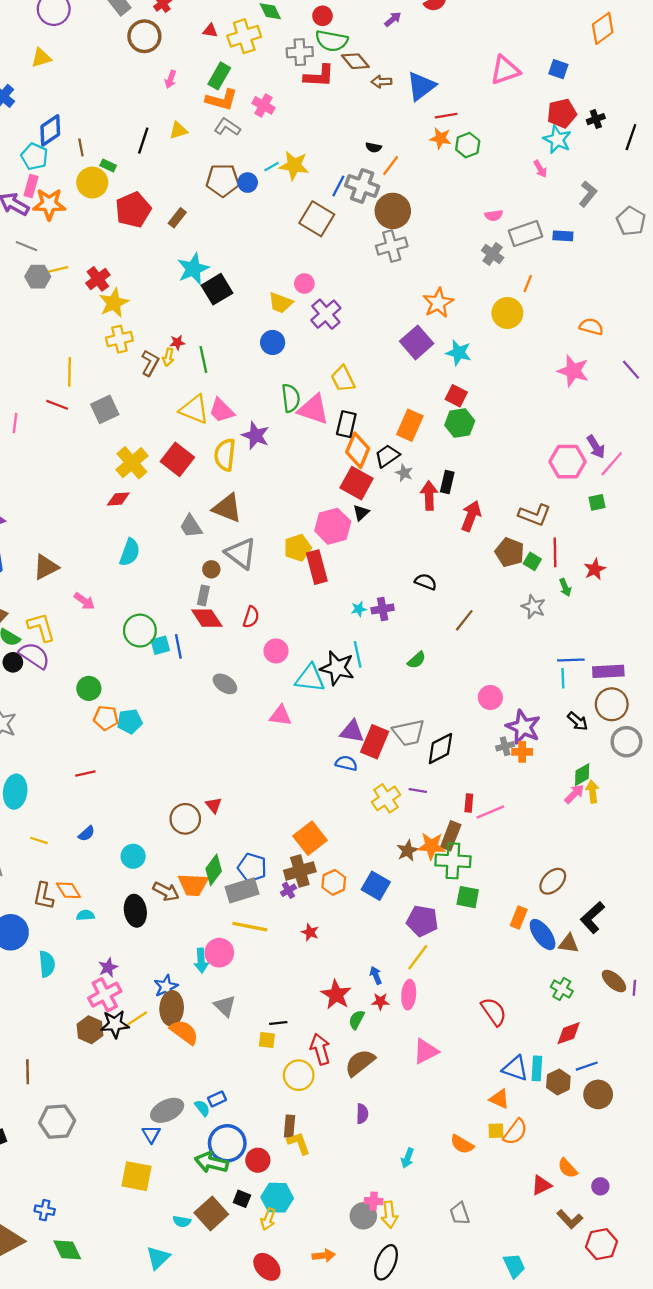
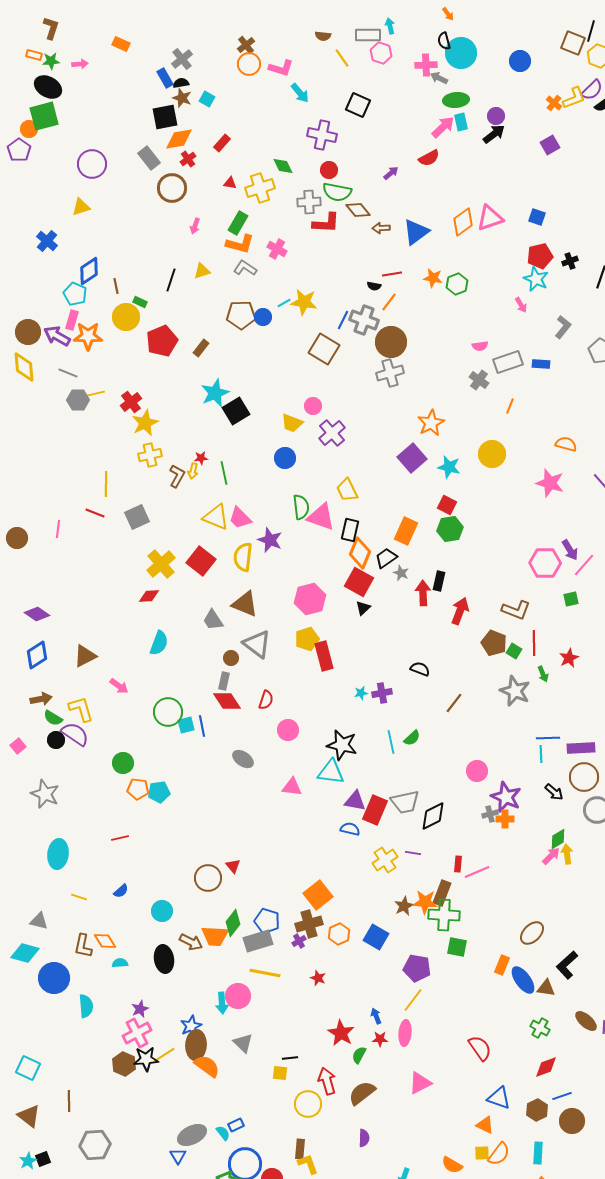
orange diamond: (603, 28) -> (463, 222), moved
red line: (446, 116) -> (392, 274), moved
yellow circle: (507, 313) -> (492, 454), moved
pink hexagon: (333, 526) -> (310, 599), moved
gray star: (533, 607) -> (515, 691), size x1.4
cyan line: (358, 654) -> (391, 742), moved
cyan triangle: (310, 678) -> (331, 772), moved
cyan rectangle: (537, 1068) -> (538, 1153), moved

